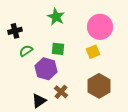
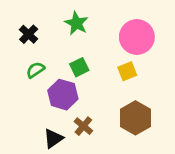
black cross: (15, 31) -> (29, 34), moved, turned -32
green square: (58, 49) -> (79, 67), turned -32

